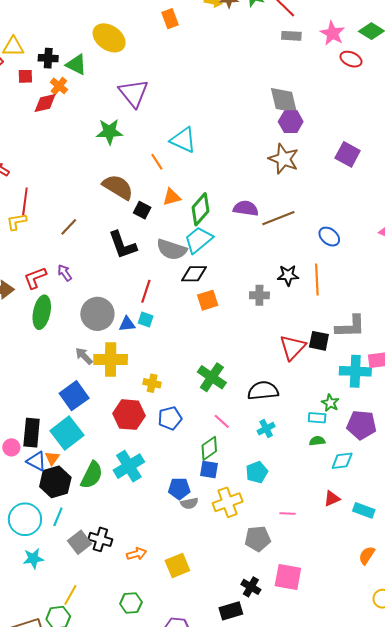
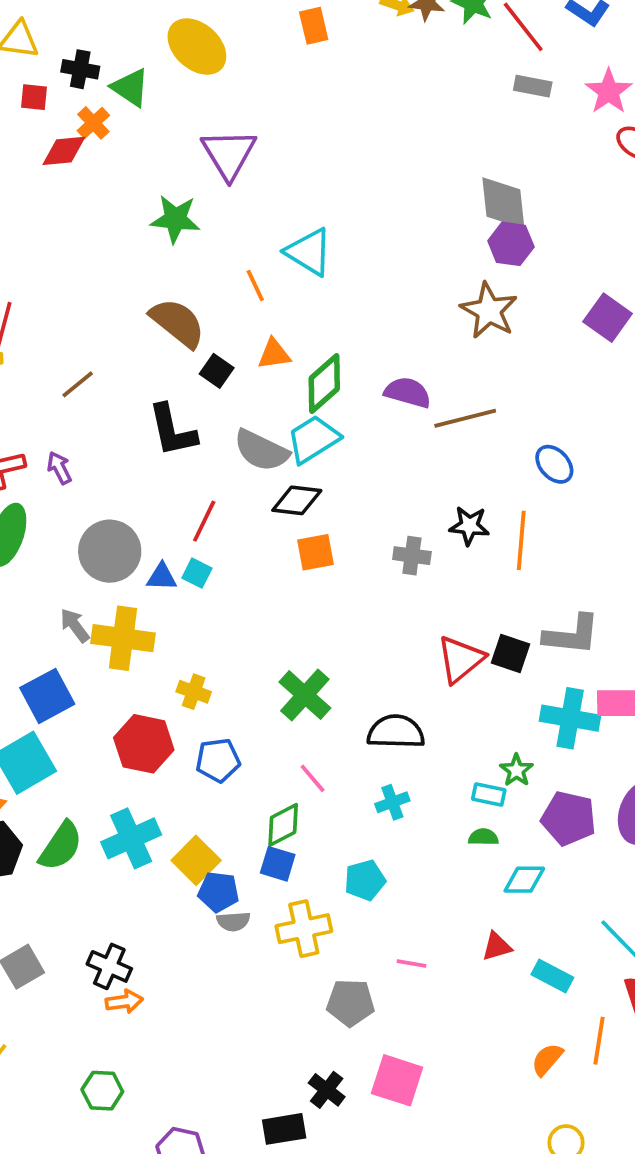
black cross: (100, 539) -> (109, 966), moved
yellow square: (177, 565) -> (196, 860), moved, turned -30

